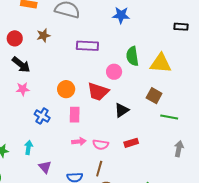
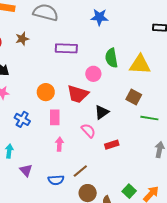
pink arrow: (79, 141) -> (59, 144), turned -80
pink semicircle: (101, 145) -> (88, 131), moved, turned -140
brown line: (99, 169) -> (80, 171), turned 35

